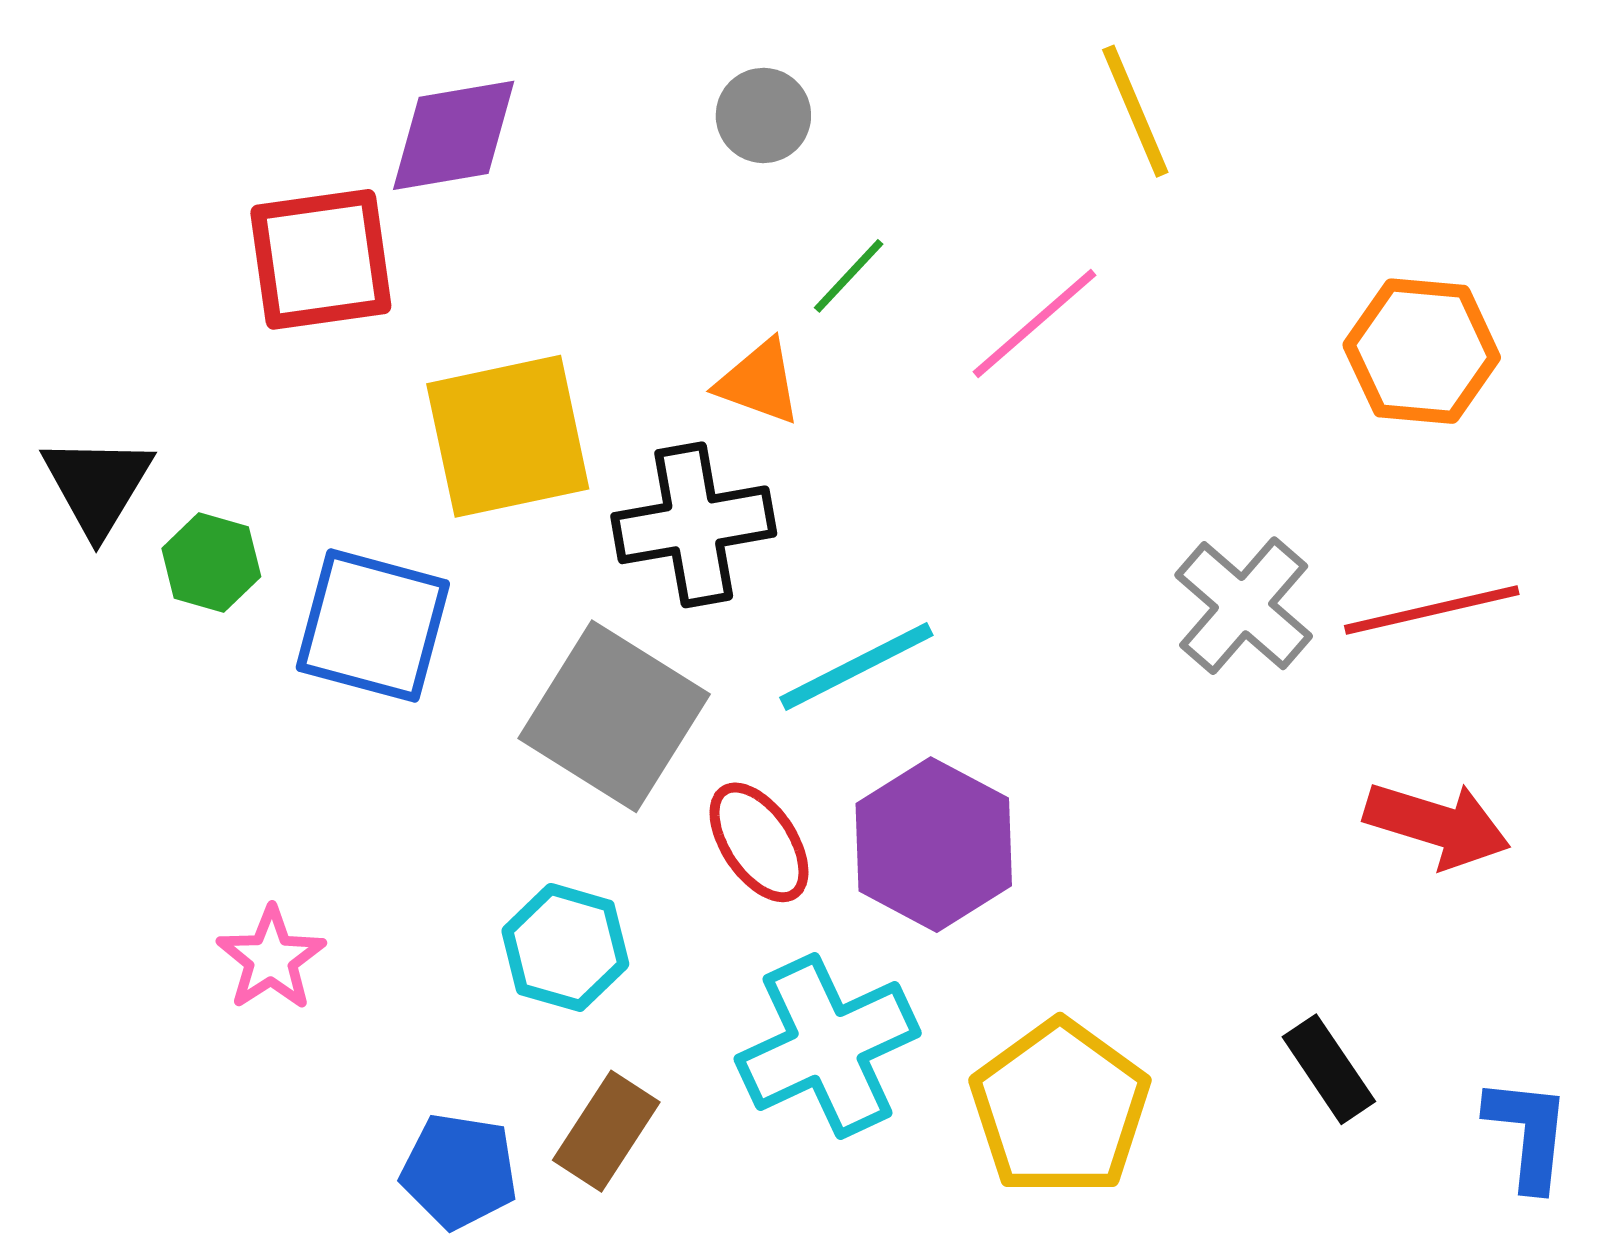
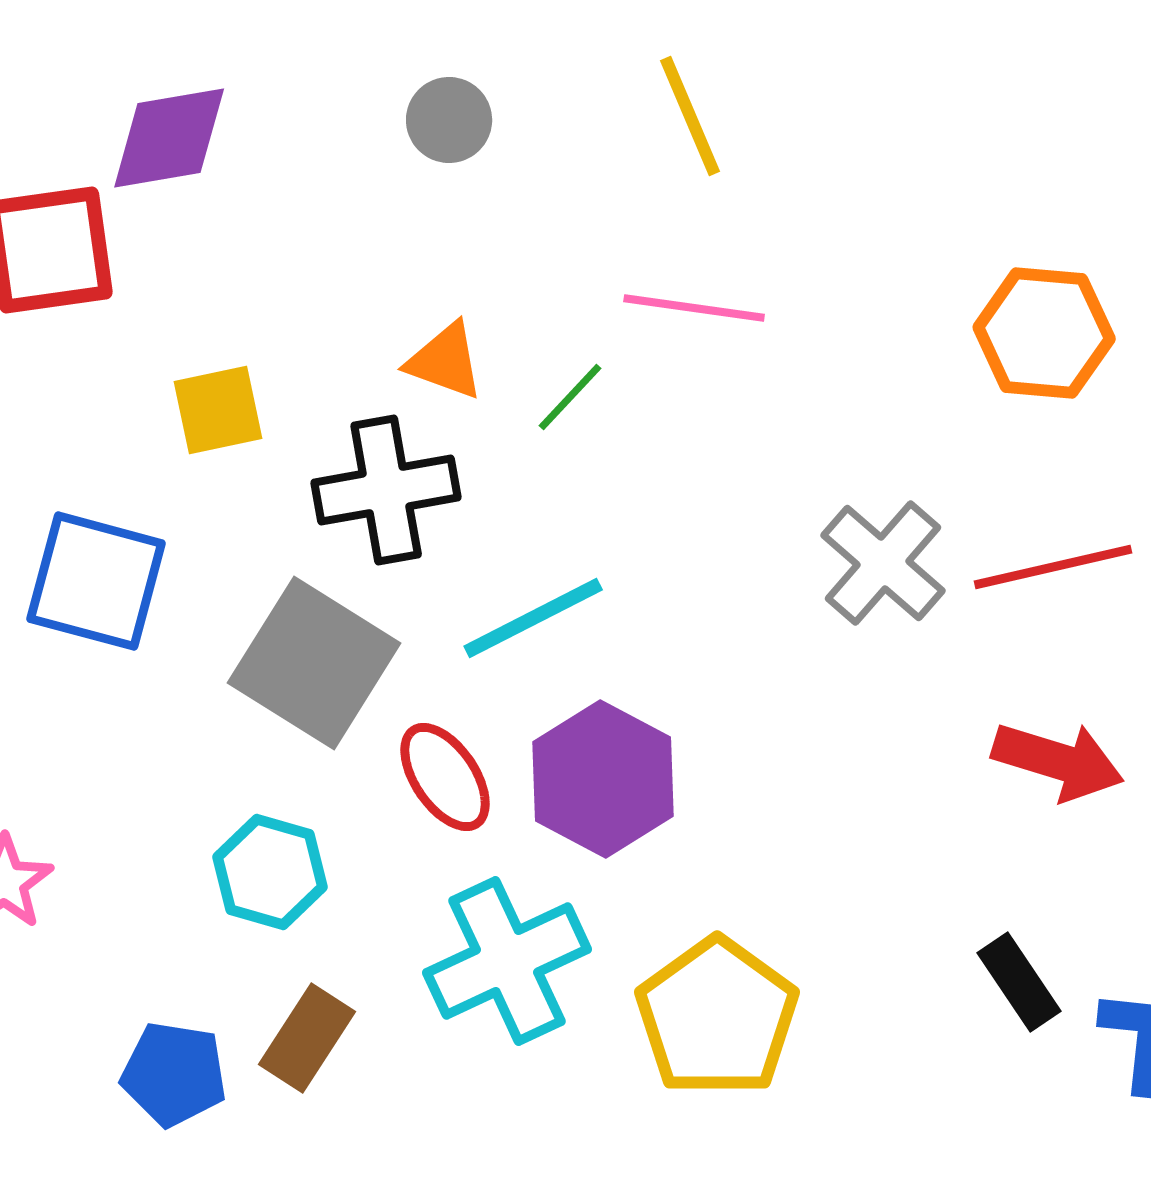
yellow line: (1135, 111) -> (690, 116), moved
green line: (849, 276) -> (570, 397), moved
pink line: (1034, 323) -> (694, 308), turned 49
yellow square: (508, 436) -> (218, 410), size x0.6
black rectangle: (1329, 1069) -> (1019, 982), moved

